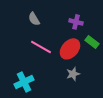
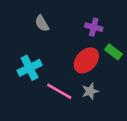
pink line: (41, 47) -> (59, 91), moved
cyan cross: (24, 82) -> (30, 68), moved

